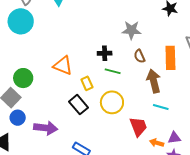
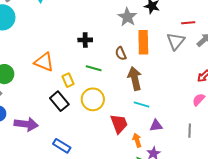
gray star: (131, 30) -> (127, 17), moved, turned 30
black cross: (105, 53) -> (85, 40), moved
orange rectangle: (170, 58) -> (143, 42), moved
purple triangle: (174, 138) -> (156, 125), moved
orange arrow: (157, 143) -> (137, 140), turned 56

